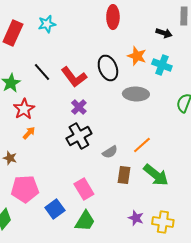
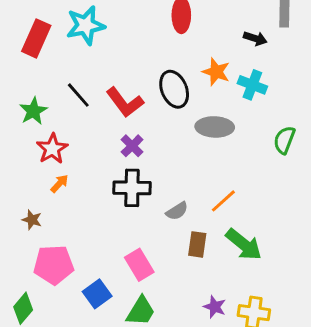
cyan star: (47, 24) -> (86, 25), size x1.5
black cross: (79, 136) -> (132, 188), turned 30

